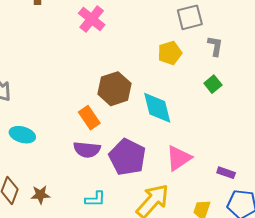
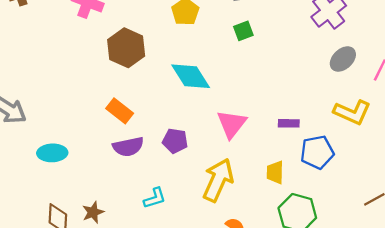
green square: (213, 84) -> (243, 31), turned 36
brown hexagon: (114, 89) -> (126, 48), moved
purple pentagon: (127, 157) -> (175, 141), size x0.6

